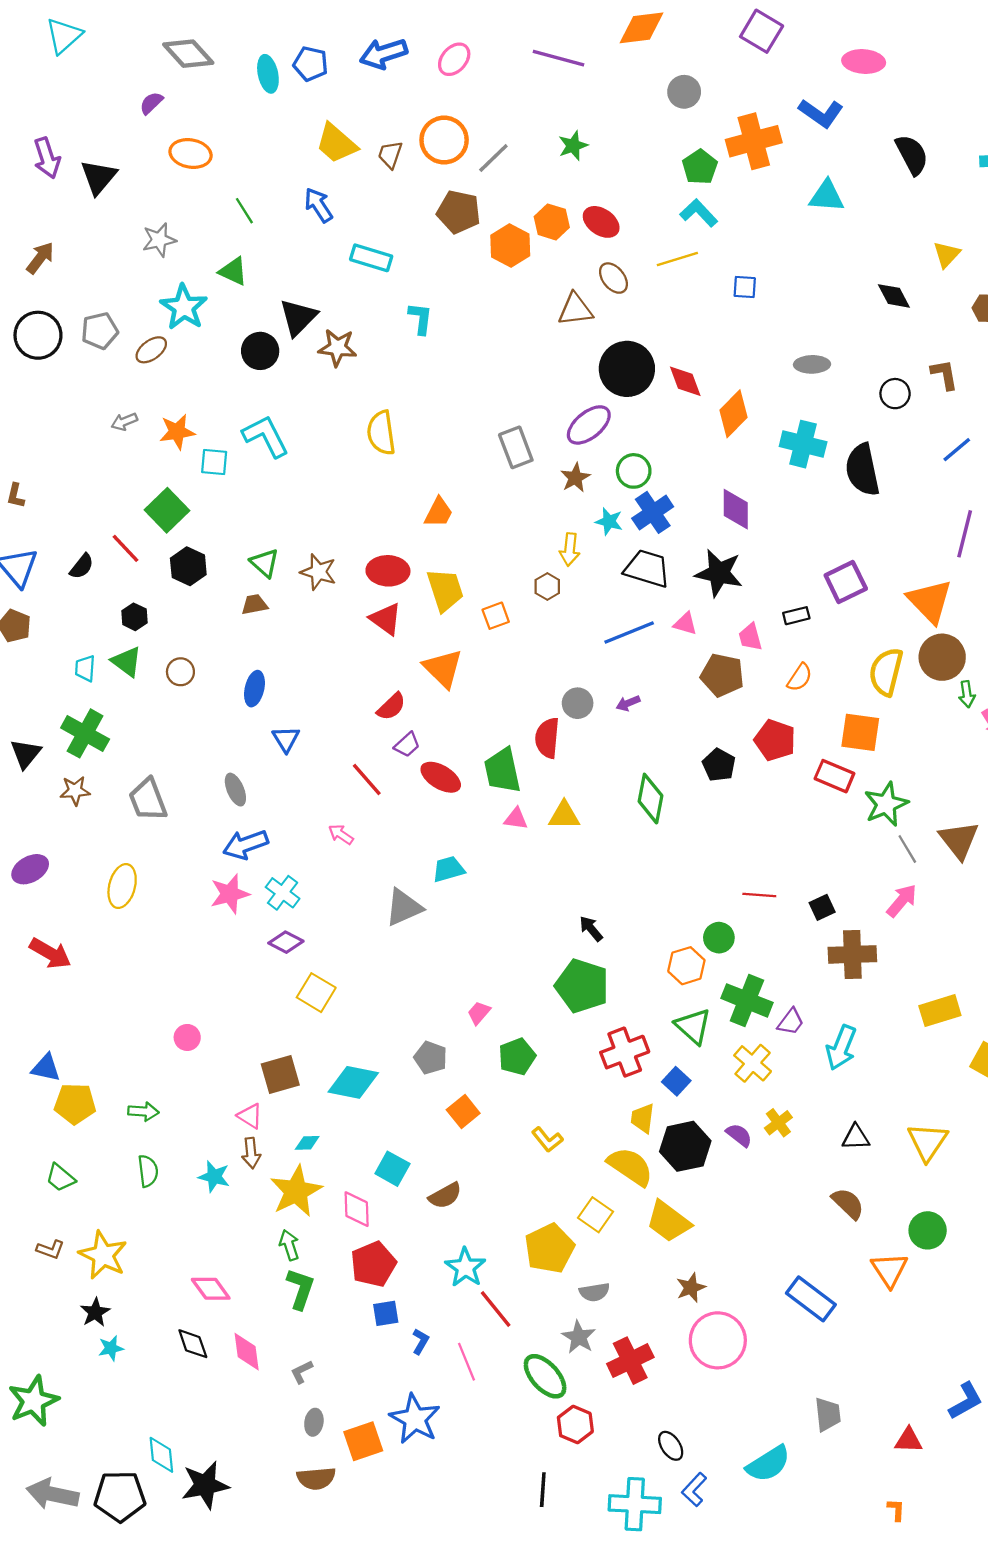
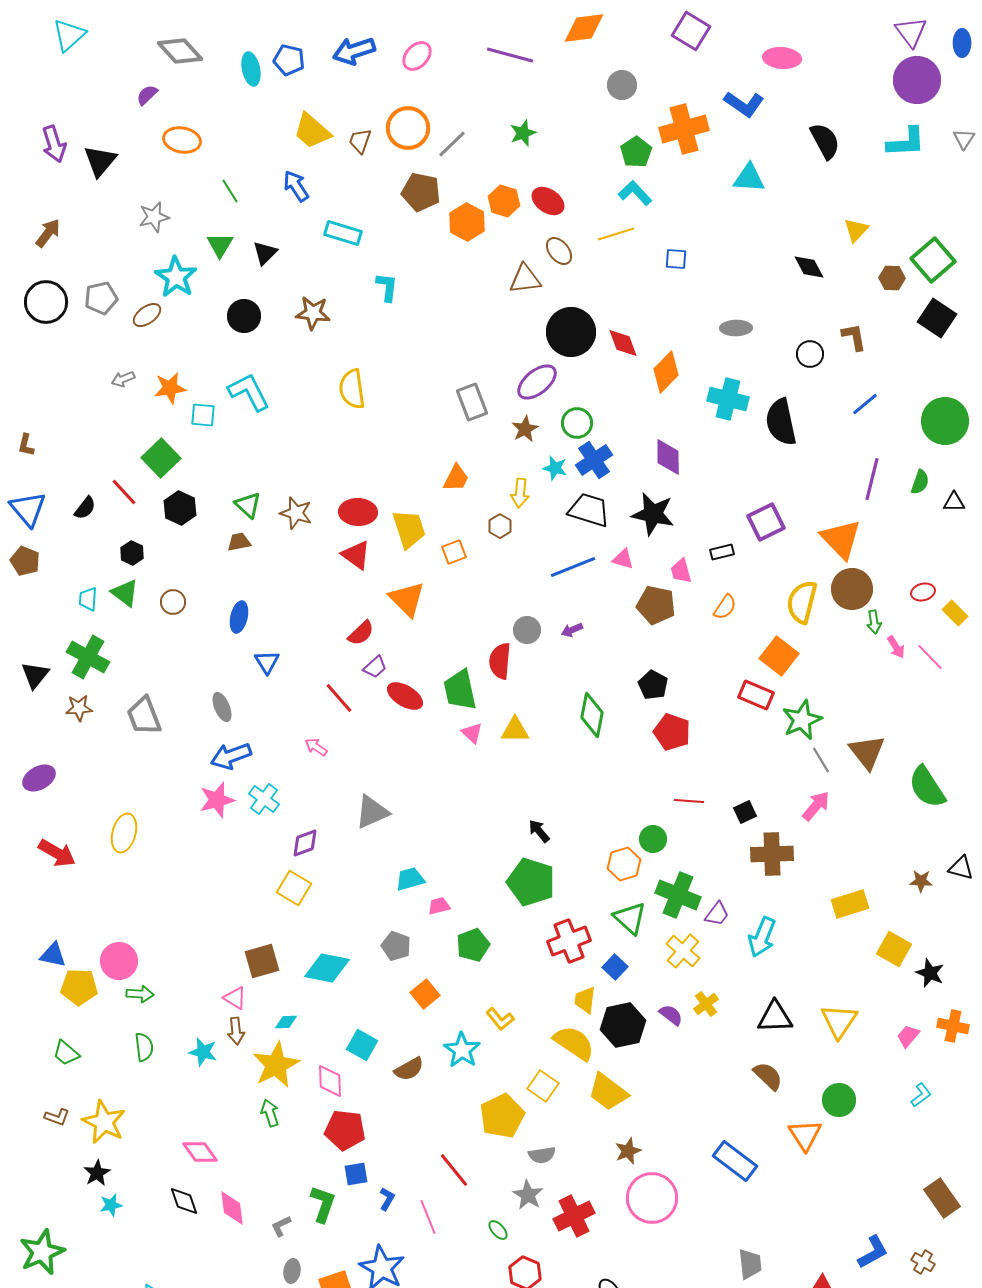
green triangle: (233, 271) -> (220, 245), turned 36
black triangle: (298, 317) -> (265, 253), moved, size x0.7
orange trapezoid: (438, 512) -> (456, 478), moved
orange square: (860, 732) -> (779, 656), turned 30
red pentagon: (775, 740) -> (672, 732), moved
pink triangle: (516, 819) -> (472, 733), turned 35
cyan trapezoid: (449, 869) -> (410, 879), moved
yellow ellipse: (122, 886) -> (124, 833), moved
purple diamond: (286, 942) -> (305, 843), moved, turned -48
pink trapezoid: (479, 1013) -> (439, 906), turned 35
pink circle: (187, 1037) -> (119, 961), moved, size x1.6
black triangle: (856, 1137) -> (775, 1017), size x1.4
red pentagon: (373, 1264) -> (345, 1130), turned 30
cyan star: (465, 1267) -> (462, 1050), moved
green L-shape: (300, 1289) -> (323, 1204), moved
green ellipse: (545, 1376) -> (498, 1230), size x0.5

